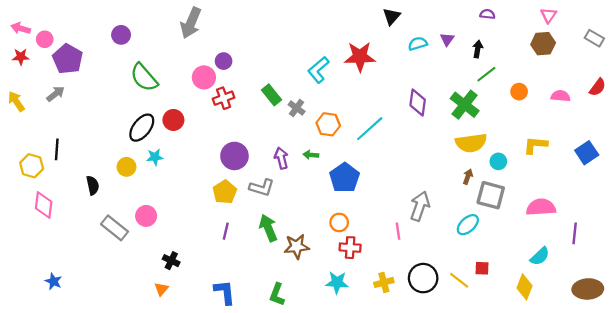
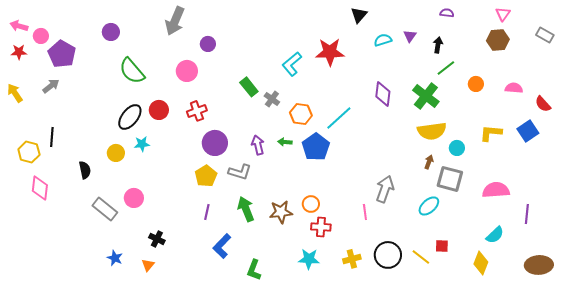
purple circle: (224, 61) -> (208, 44), moved
red semicircle: (598, 87) -> (543, 104), moved, turned 102
red cross: (224, 98) -> (197, 111), moved
blue square: (587, 153) -> (528, 131), moved
blue pentagon: (345, 178) -> (316, 147), moved
brown star: (297, 246) -> (281, 212), moved
blue star: (53, 281) -> (115, 258), moved
blue L-shape: (225, 292) -> (222, 246), moved, turned -130

